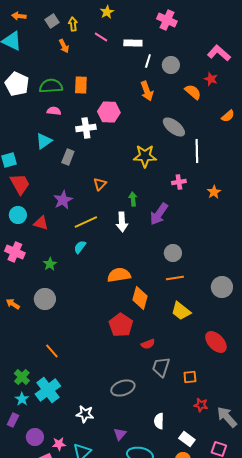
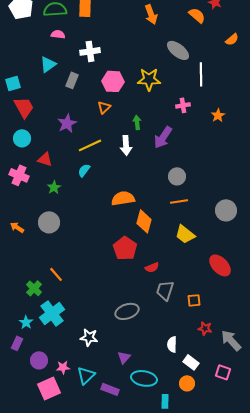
pink hexagon: (109, 112) -> (113, 81), moved
red triangle: (41, 223) -> (45, 159), moved
green cross: (22, 377) -> (34, 288), moved
white semicircle: (159, 421) -> (172, 344), moved

